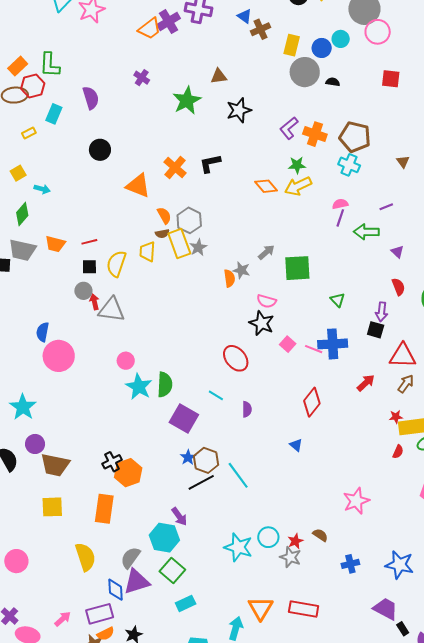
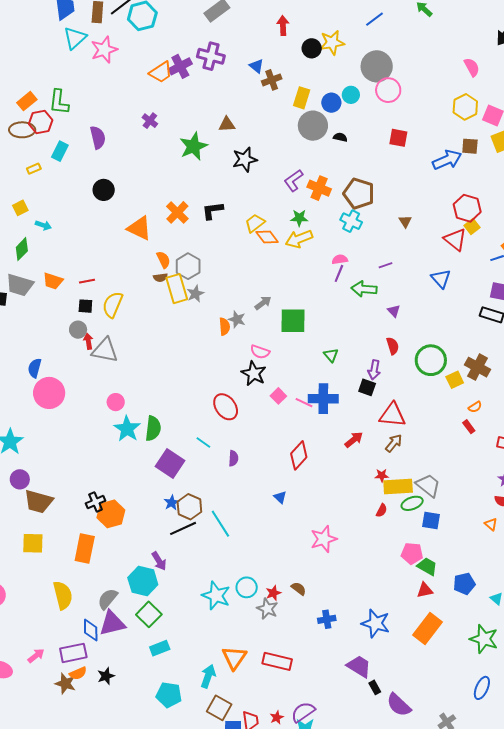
yellow trapezoid: (147, 252) -> (255, 223), moved, turned 45
pink star: (356, 501) -> (324, 539), moved

